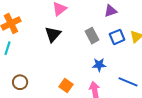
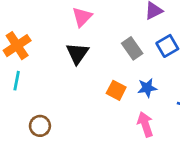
orange square: (66, 85) -> (116, 90), moved

